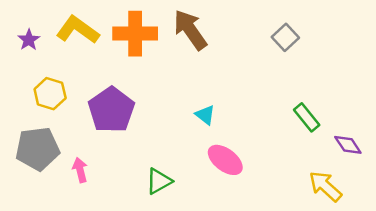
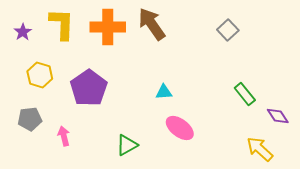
yellow L-shape: (78, 30) -> (62, 24), turned 56
cyan triangle: (205, 115) -> (164, 92), turned -42
gray pentagon: (38, 149) -> (30, 119), size x0.7

